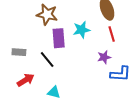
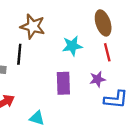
purple rectangle: (59, 38) -> (63, 83), moved
black line: (47, 59) -> (19, 54), moved, turned 42

